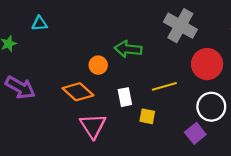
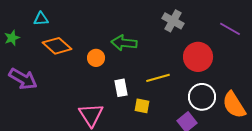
gray cross: (180, 26) -> (173, 21), size x0.7
orange diamond: (78, 92) -> (57, 46), moved

